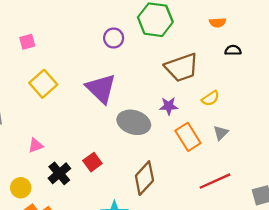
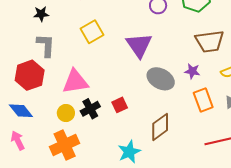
pink triangle: (36, 145) -> (75, 82), size x2.0
yellow circle: (21, 188) -> (66, 113), moved

